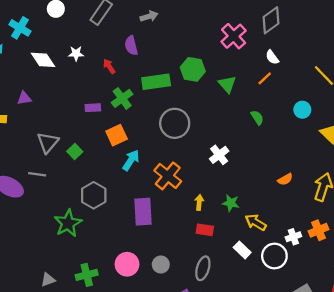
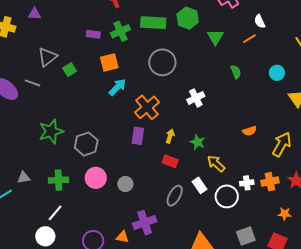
gray hexagon: (94, 195) -> (86, 144), moved
purple rectangle: (143, 212) -> (138, 136), moved, size x0.7
gray ellipse: (203, 268) -> (175, 196), moved

